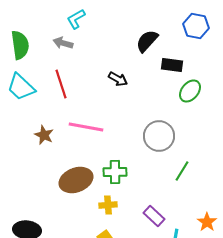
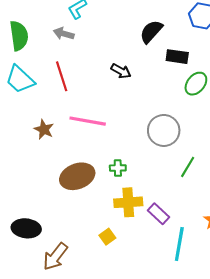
green cross: (115, 172) -> (118, 168), size x0.7
yellow cross: (108, 205) -> (128, 202), moved, size x1.5

